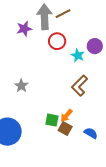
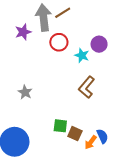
orange arrow: (66, 116) -> (91, 142), moved
blue semicircle: (91, 133) -> (102, 136), turned 40

